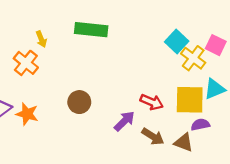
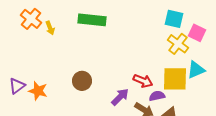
cyan square: (177, 42) -> (174, 19), moved, turned -30
orange cross: (26, 63) -> (31, 19), moved
purple semicircle: (200, 125) -> (157, 96), moved

